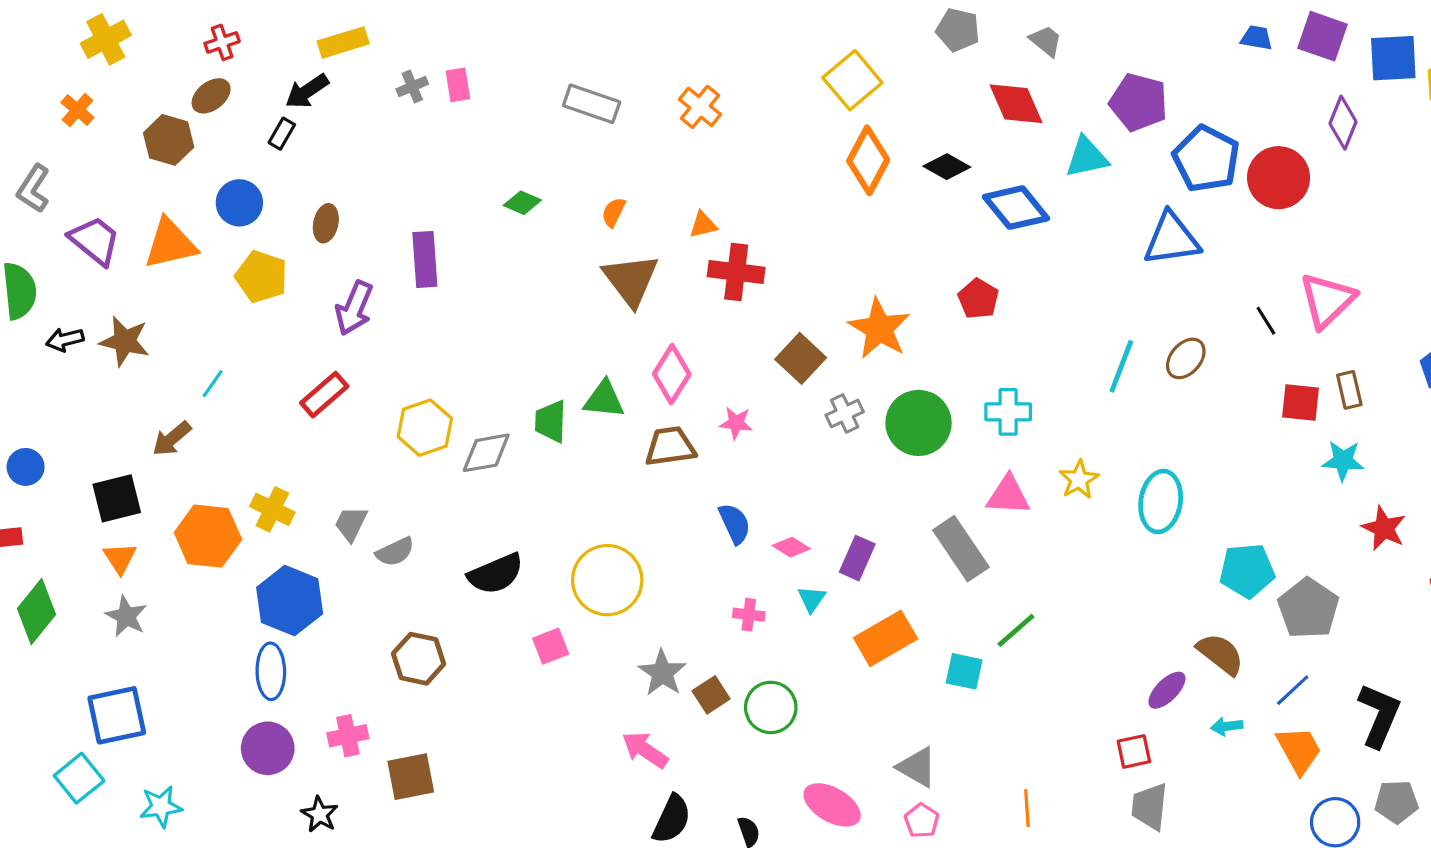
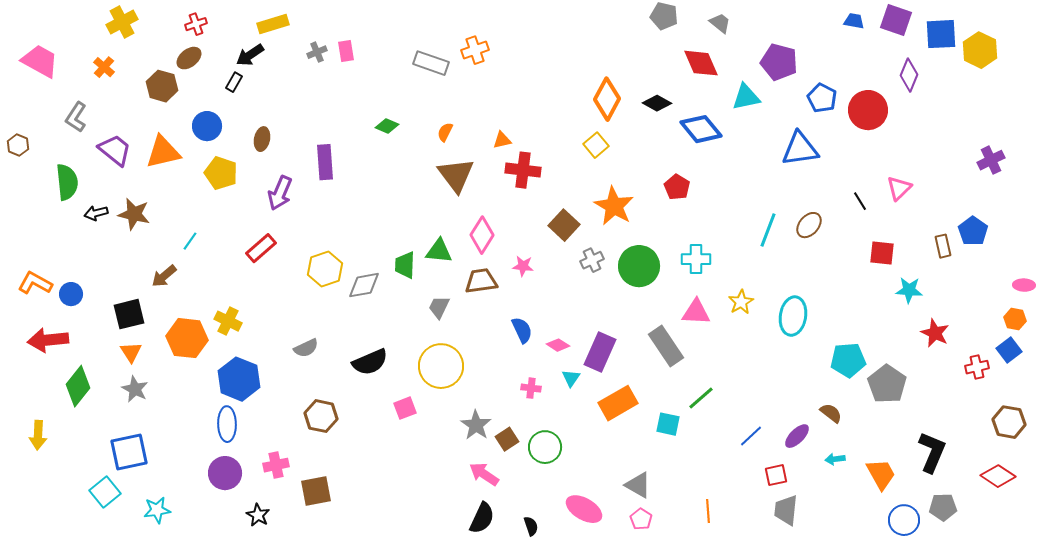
yellow square: (852, 80) -> (596, 145), moved, size x0.7
orange cross: (700, 107) -> (475, 50), moved, turned 32
blue pentagon: (1206, 159) -> (822, 98), size x0.7
pink triangle: (1327, 300) -> (899, 188), size x0.7
brown rectangle: (1349, 390) -> (943, 246), moved
gray trapezoid: (351, 524) -> (439, 307), moved
purple rectangle: (857, 558) -> (600, 352), size x1.4
brown semicircle: (1220, 654) -> (831, 413), size x0.7
blue line: (1293, 690) -> (751, 436), moved
pink arrow: (645, 750) -> (484, 474), moved

